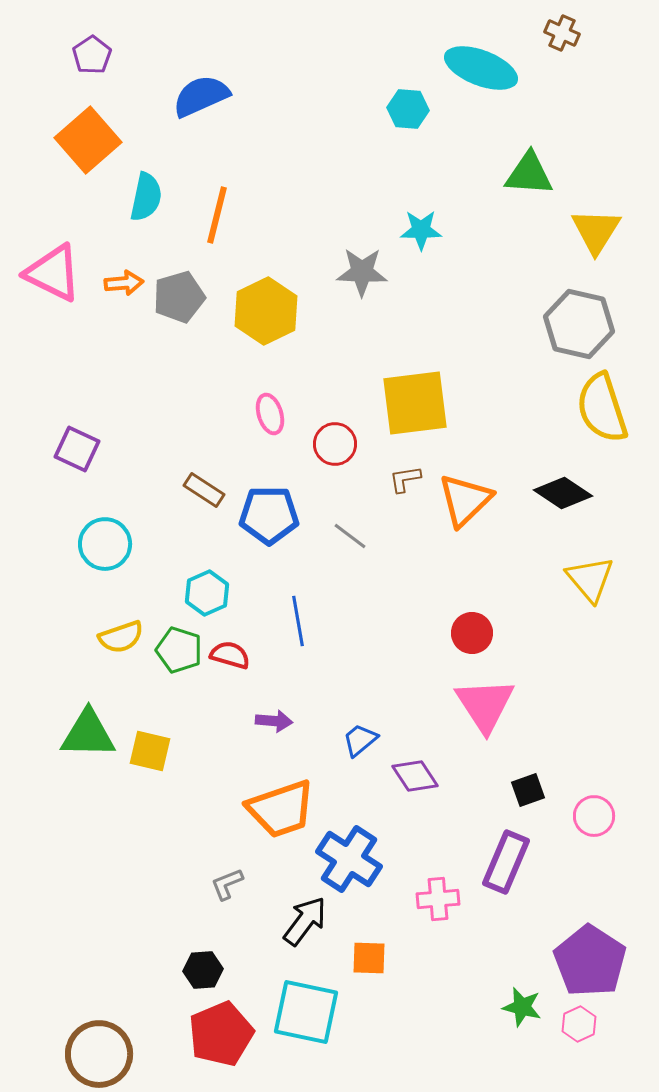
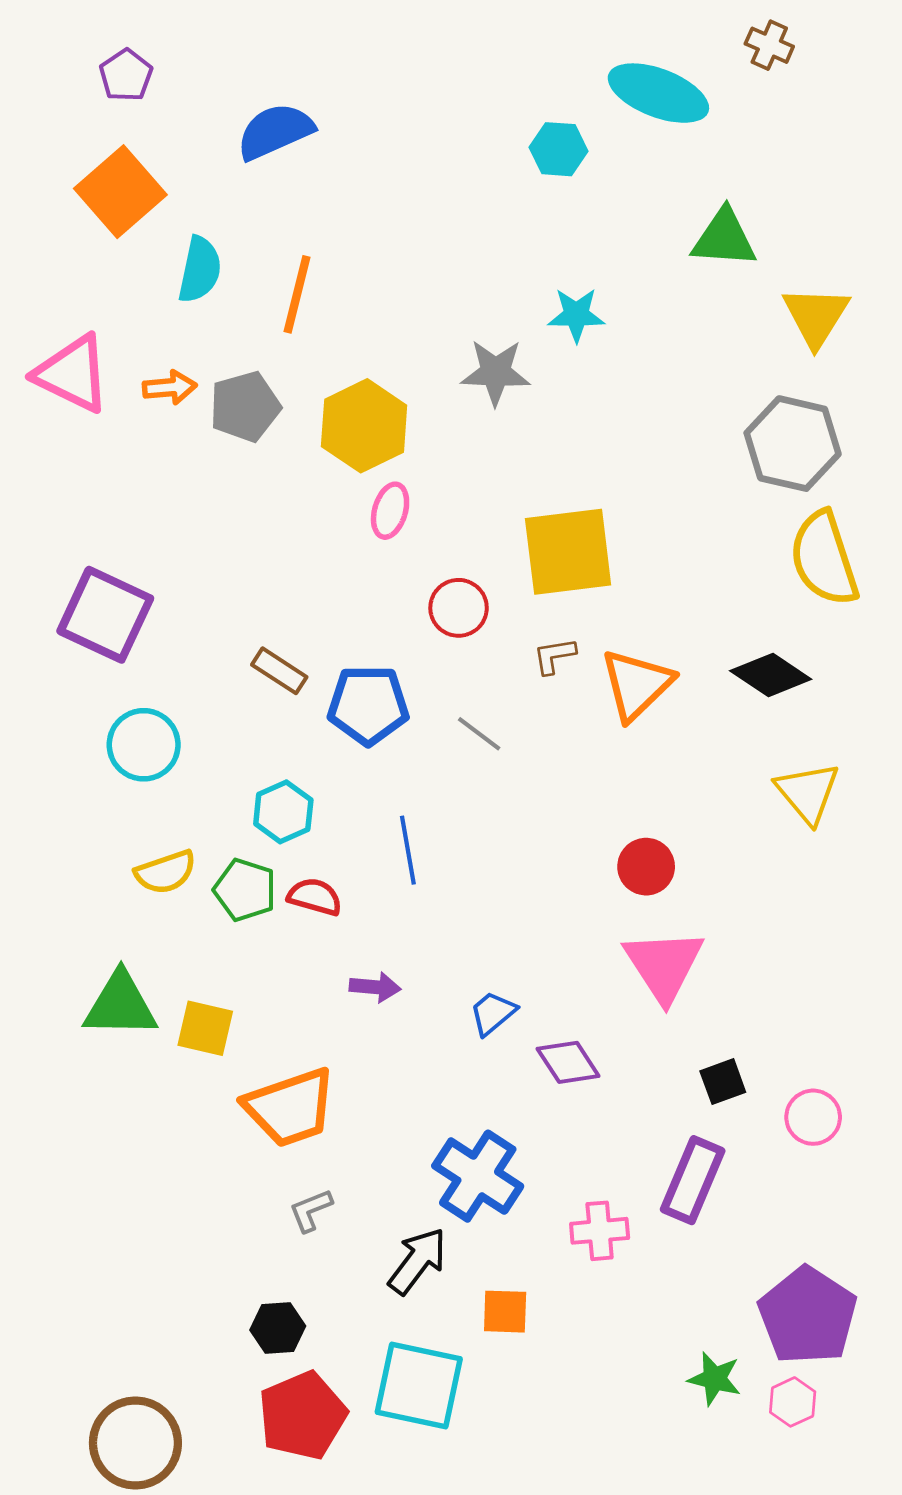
pink ellipse: (270, 414) -> (390, 511), moved, turned 33
purple square: (77, 449) -> (105, 615), size x1.5
orange trapezoid: (281, 809) -> (290, 1108), moved

